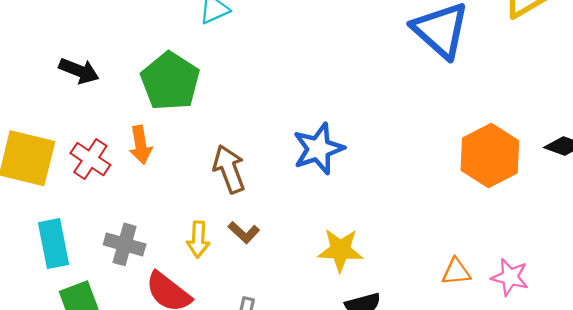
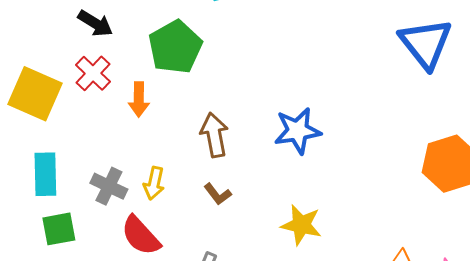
red cross: (90, 159) -> (93, 73), moved
yellow arrow: (198, 239) -> (154, 183), moved

